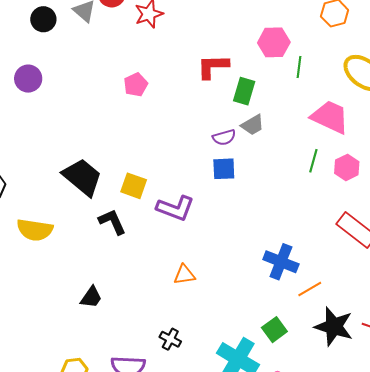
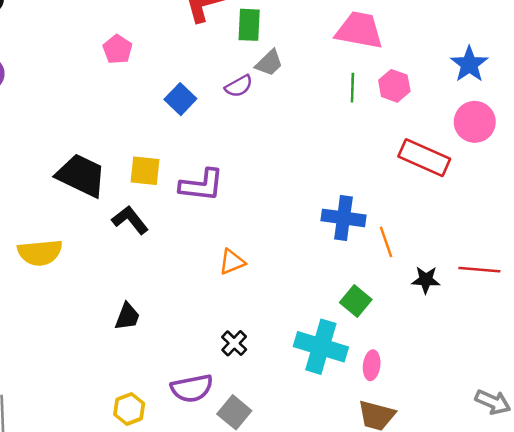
blue square: (224, 169) -> (180, 99), moved, turned -30
orange line: (310, 289) -> (386, 242), turned -65
black star: (334, 327) -> (426, 280), size x0.6
black cross: (170, 339) -> (234, 343), turned 30

